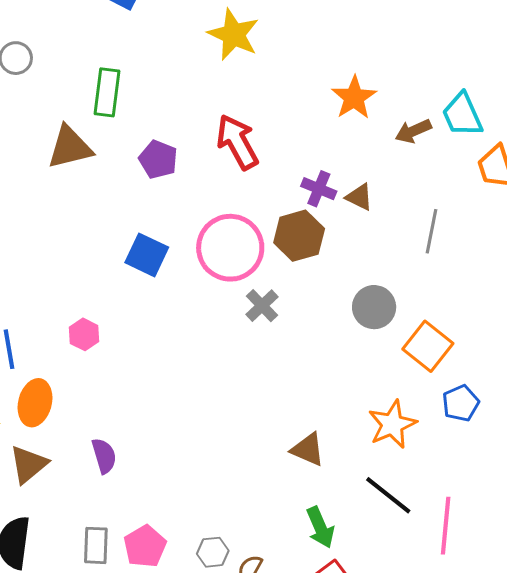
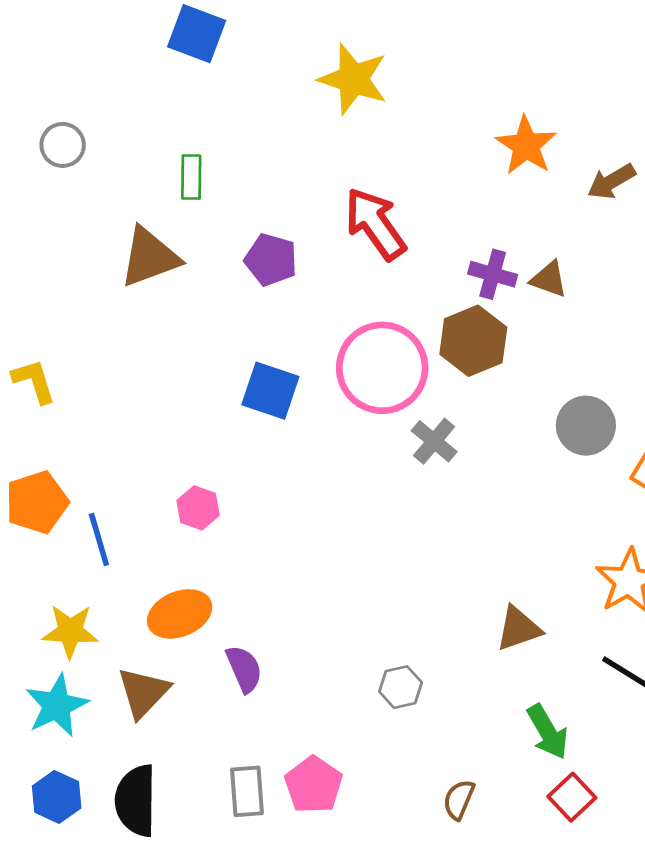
green rectangle: (107, 92) -> (191, 177), size x0.7
orange ellipse: (35, 403) -> (180, 614), moved, turned 60
brown triangle: (308, 450) -> (519, 629), turned -36
gray hexagon: (213, 552) -> (401, 687), moved

